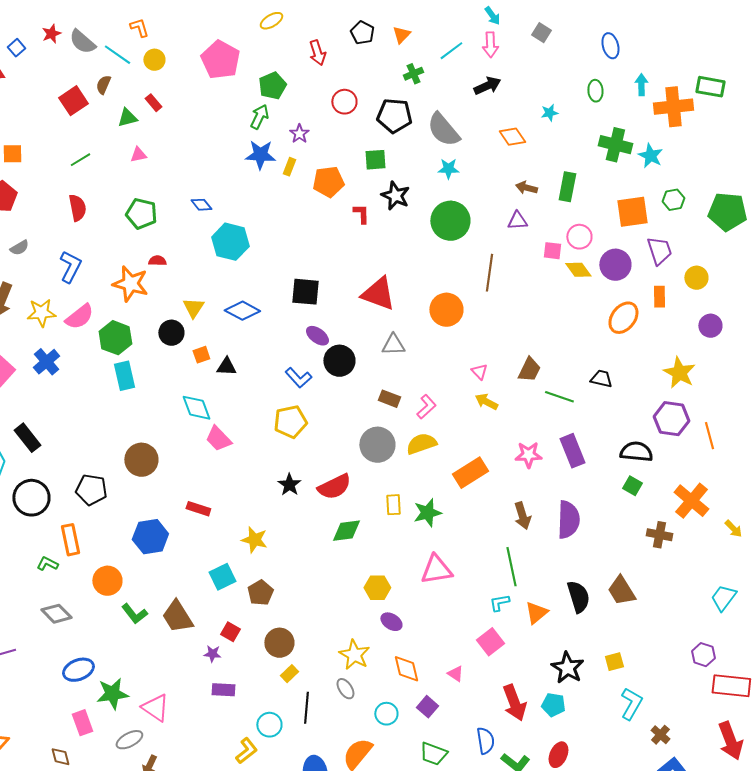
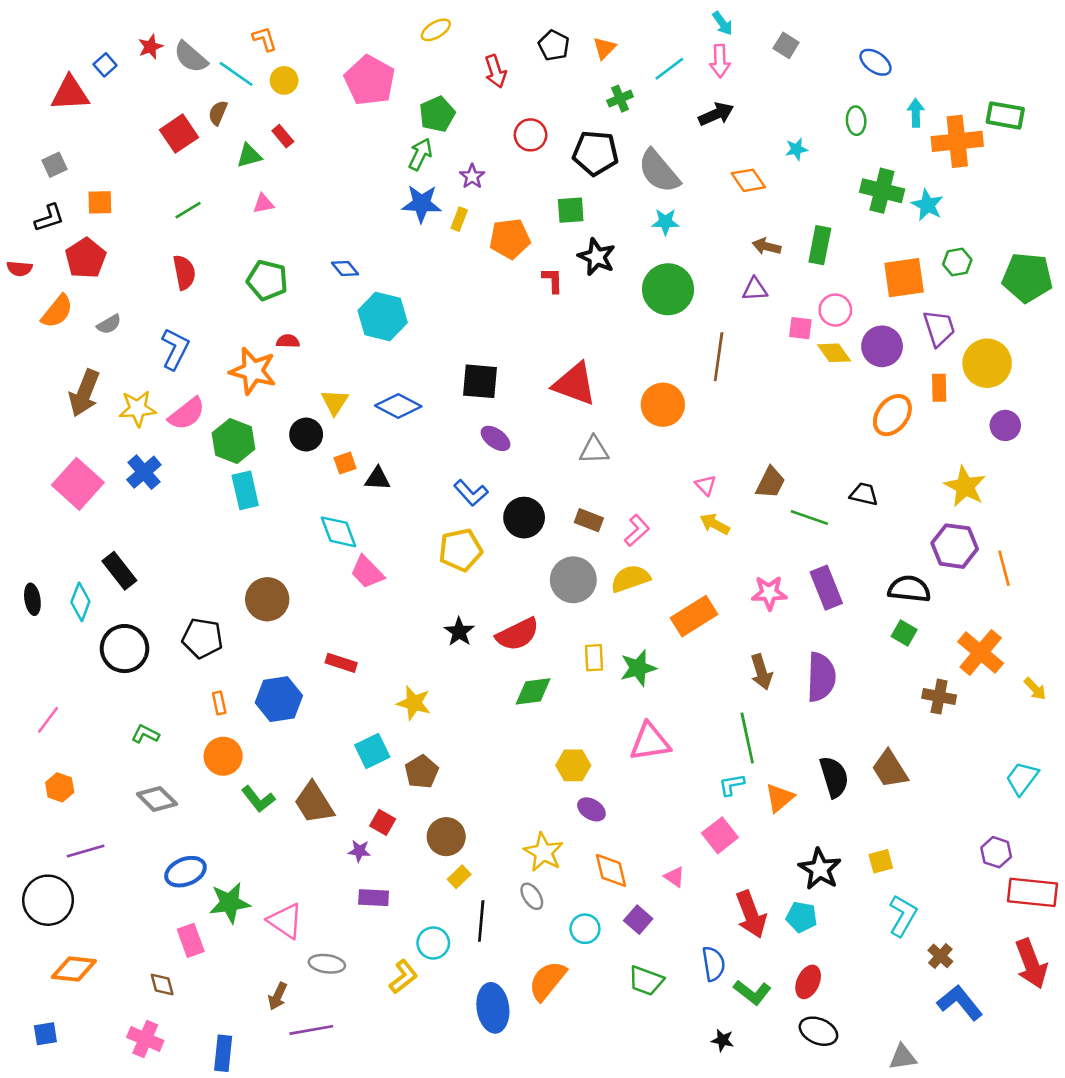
blue ellipse: (610, 46) -> (876, 62), turned -40
yellow circle: (696, 278) -> (987, 363), size x1.6
black circle: (339, 361) -> (524, 518), moved
orange rectangle: (70, 540) -> (219, 703), moved, size x0.6
gray ellipse: (129, 740) -> (327, 964), moved, turned 36

